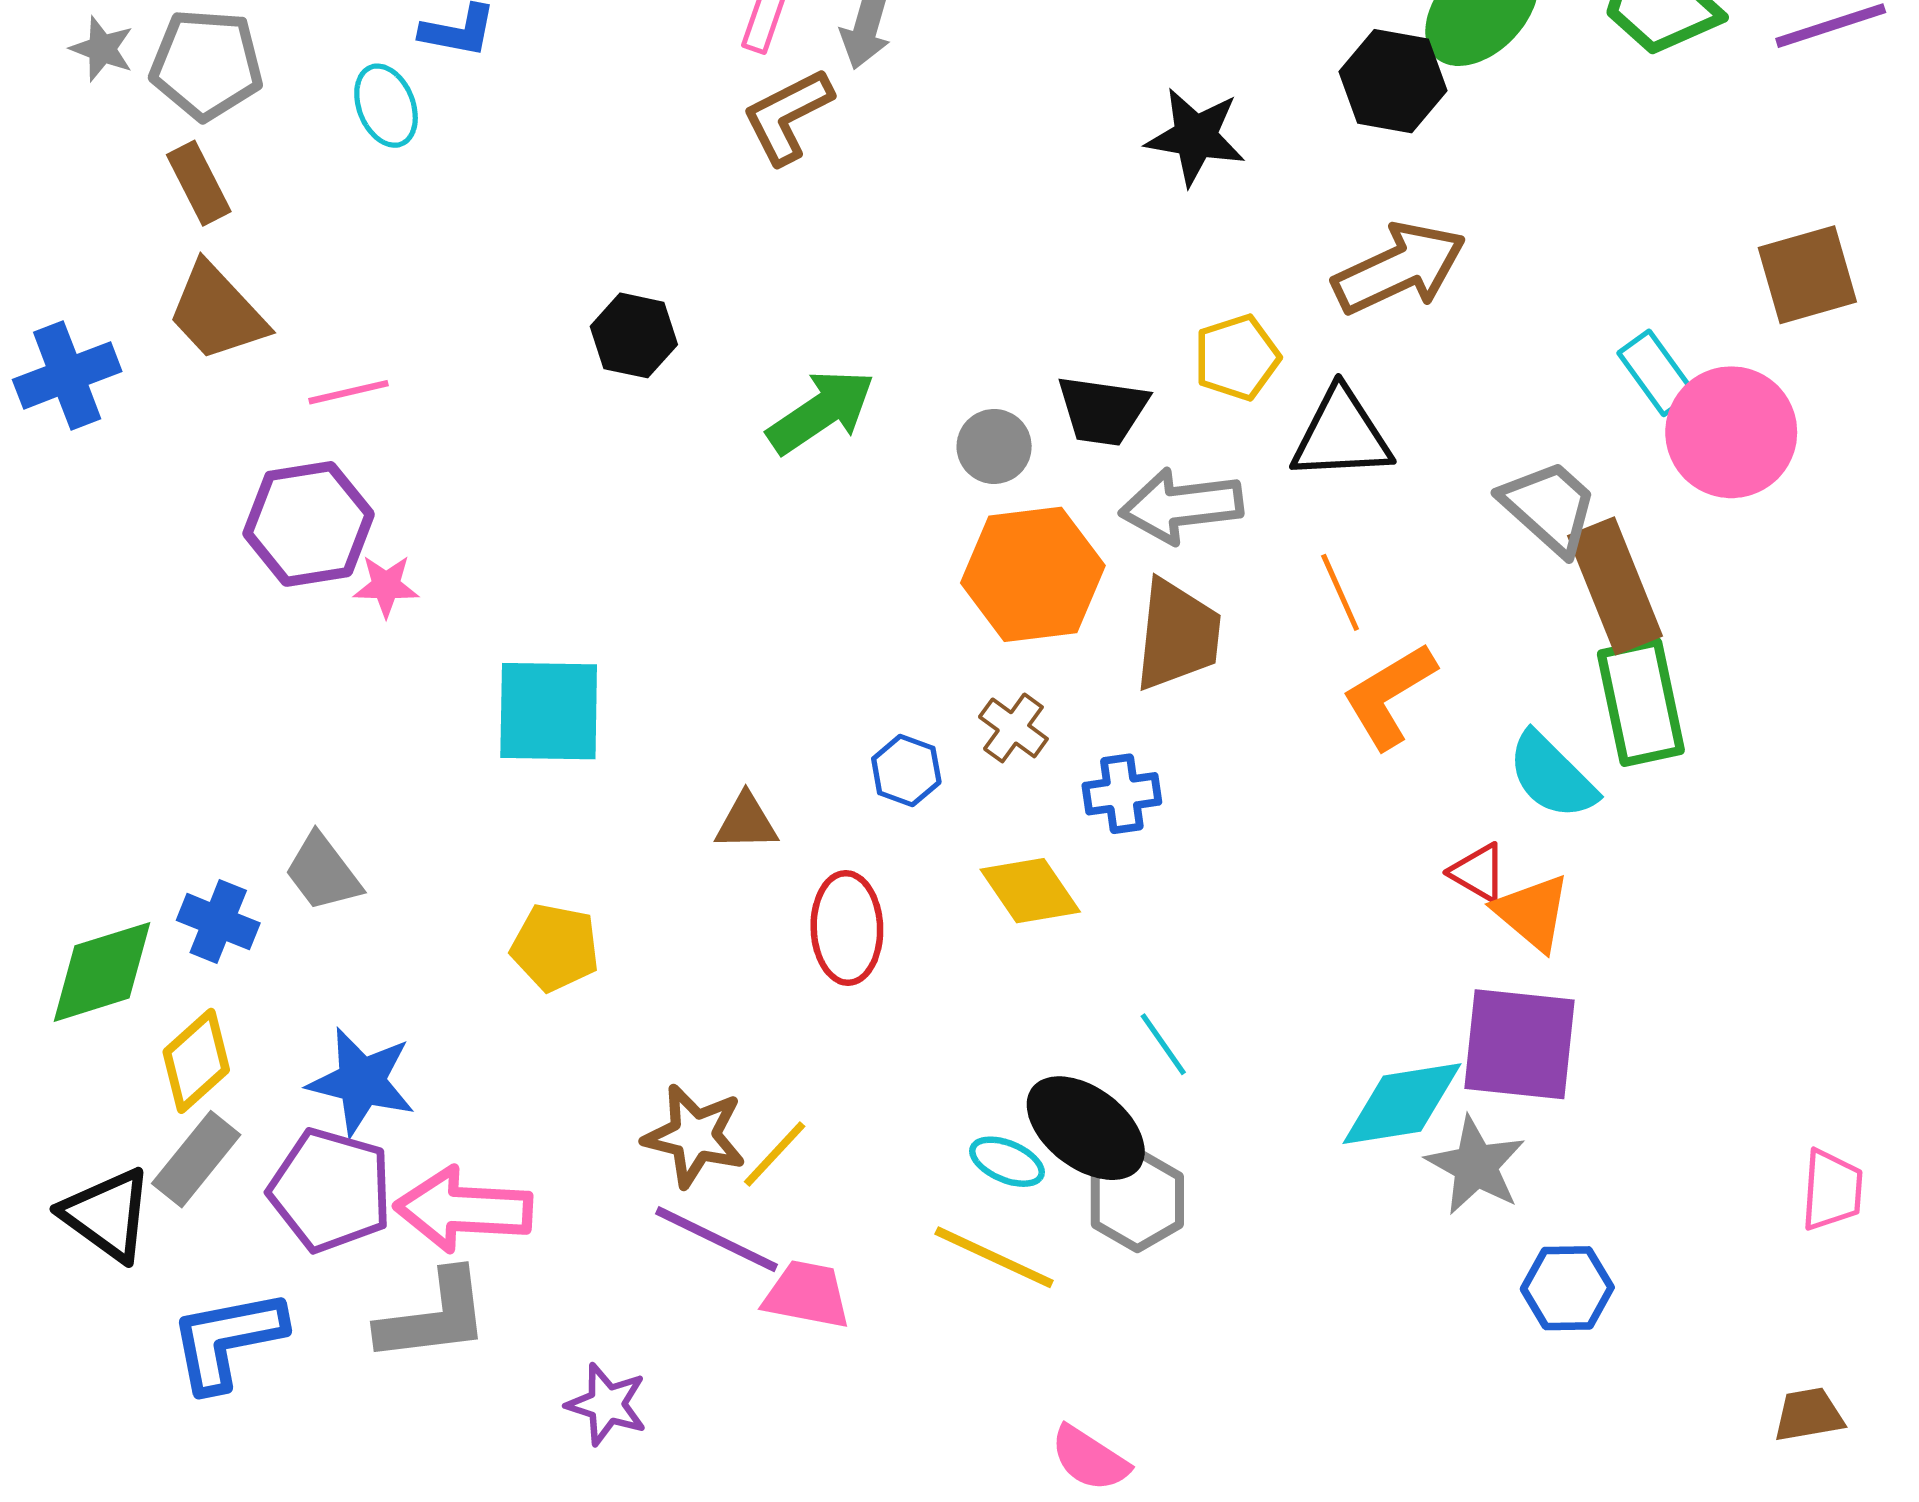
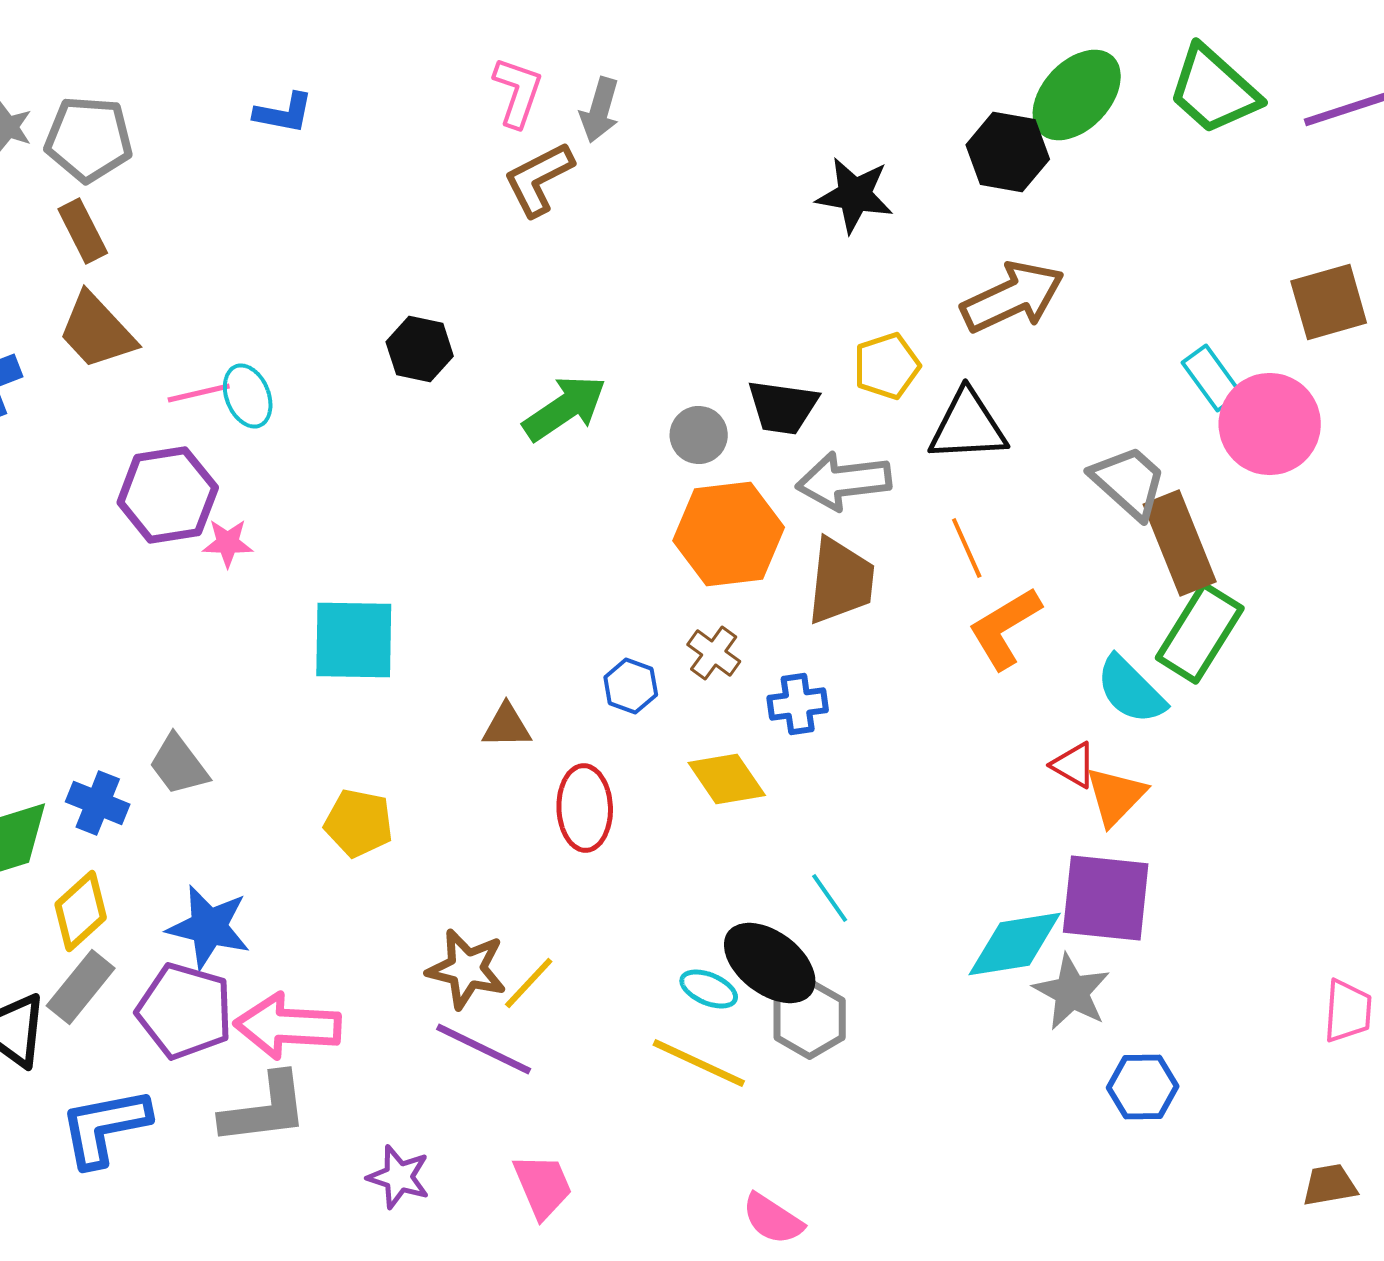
cyan ellipse: (386, 106) -> (248, 396), moved
green rectangle: (1641, 702) -> (1200, 633), turned 44
orange triangle: (1532, 913) -> (1116, 796), turned 34
pink trapezoid: (807, 1295) -> (543, 1186), moved, turned 56

